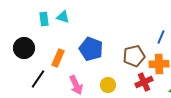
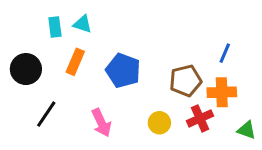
orange rectangle: (58, 58) -> (75, 62), moved
yellow circle: (108, 85) -> (159, 123), moved

